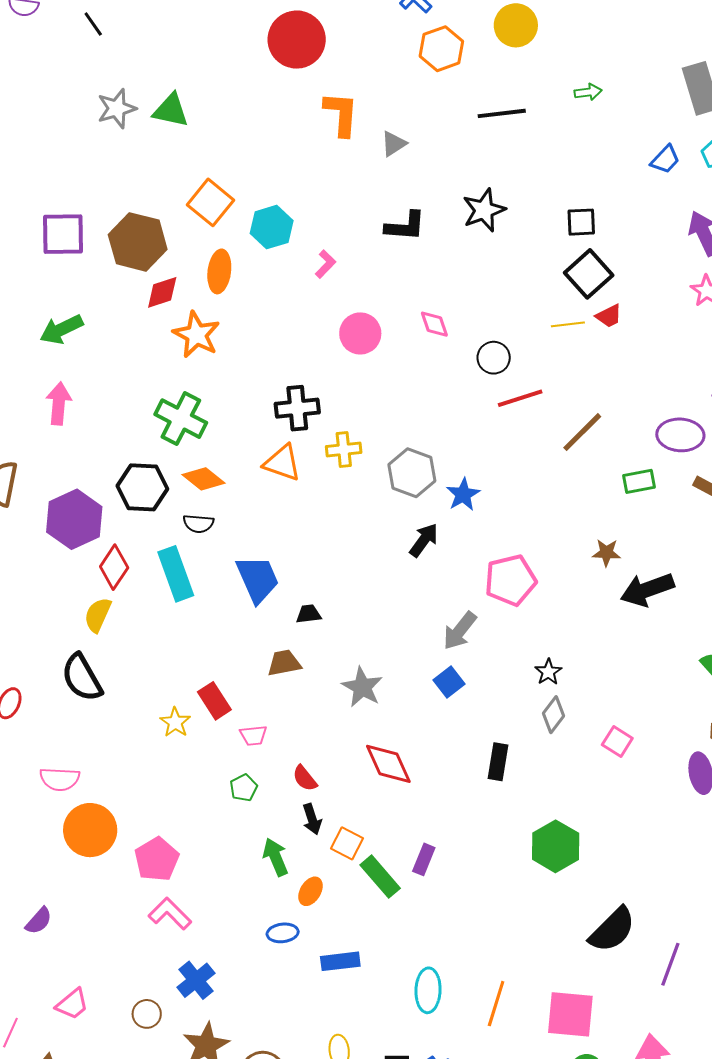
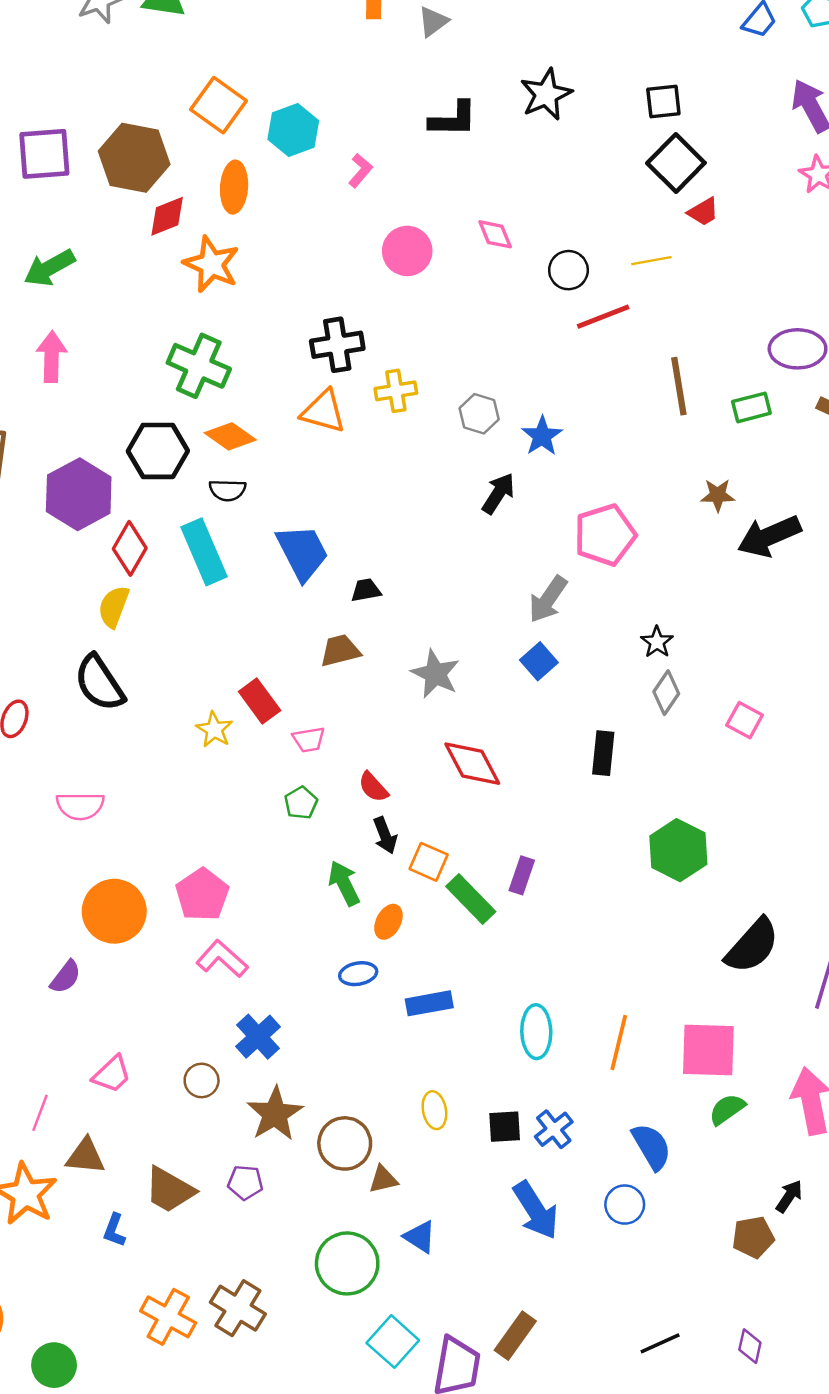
yellow line: (568, 324) -> (651, 261), moved
brown line: (582, 432) -> (679, 386), moved, turned -51
gray hexagon: (412, 473) -> (479, 414), size x0.7
orange circle: (90, 830) -> (114, 911), moved

